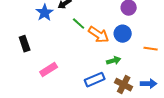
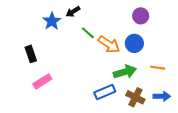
orange line: (151, 49) -> (158, 68), moved
green arrow: (114, 61) -> (125, 72), size x1.5
pink rectangle: (49, 70) -> (42, 81), moved

